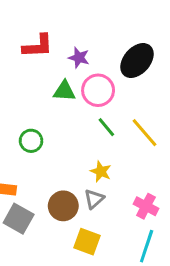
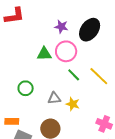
red L-shape: (38, 46) -> (14, 16), moved
purple star: (79, 58) -> (61, 27), moved
gray triangle: (94, 199) -> (54, 98), moved, turned 40

